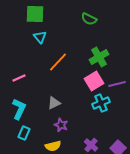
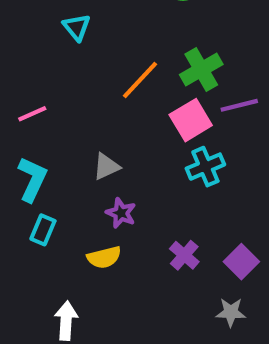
orange line: (58, 62) -> (140, 80), moved
purple line: (117, 84) -> (239, 105), moved

